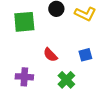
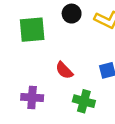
green cross: (66, 80) -> (84, 101), turned -30

